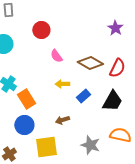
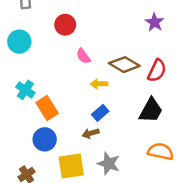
yellow arrow: (62, 84) -> (99, 84), moved
blue rectangle: (83, 96) -> (100, 113), moved
gray star: (90, 145) -> (109, 164), moved

